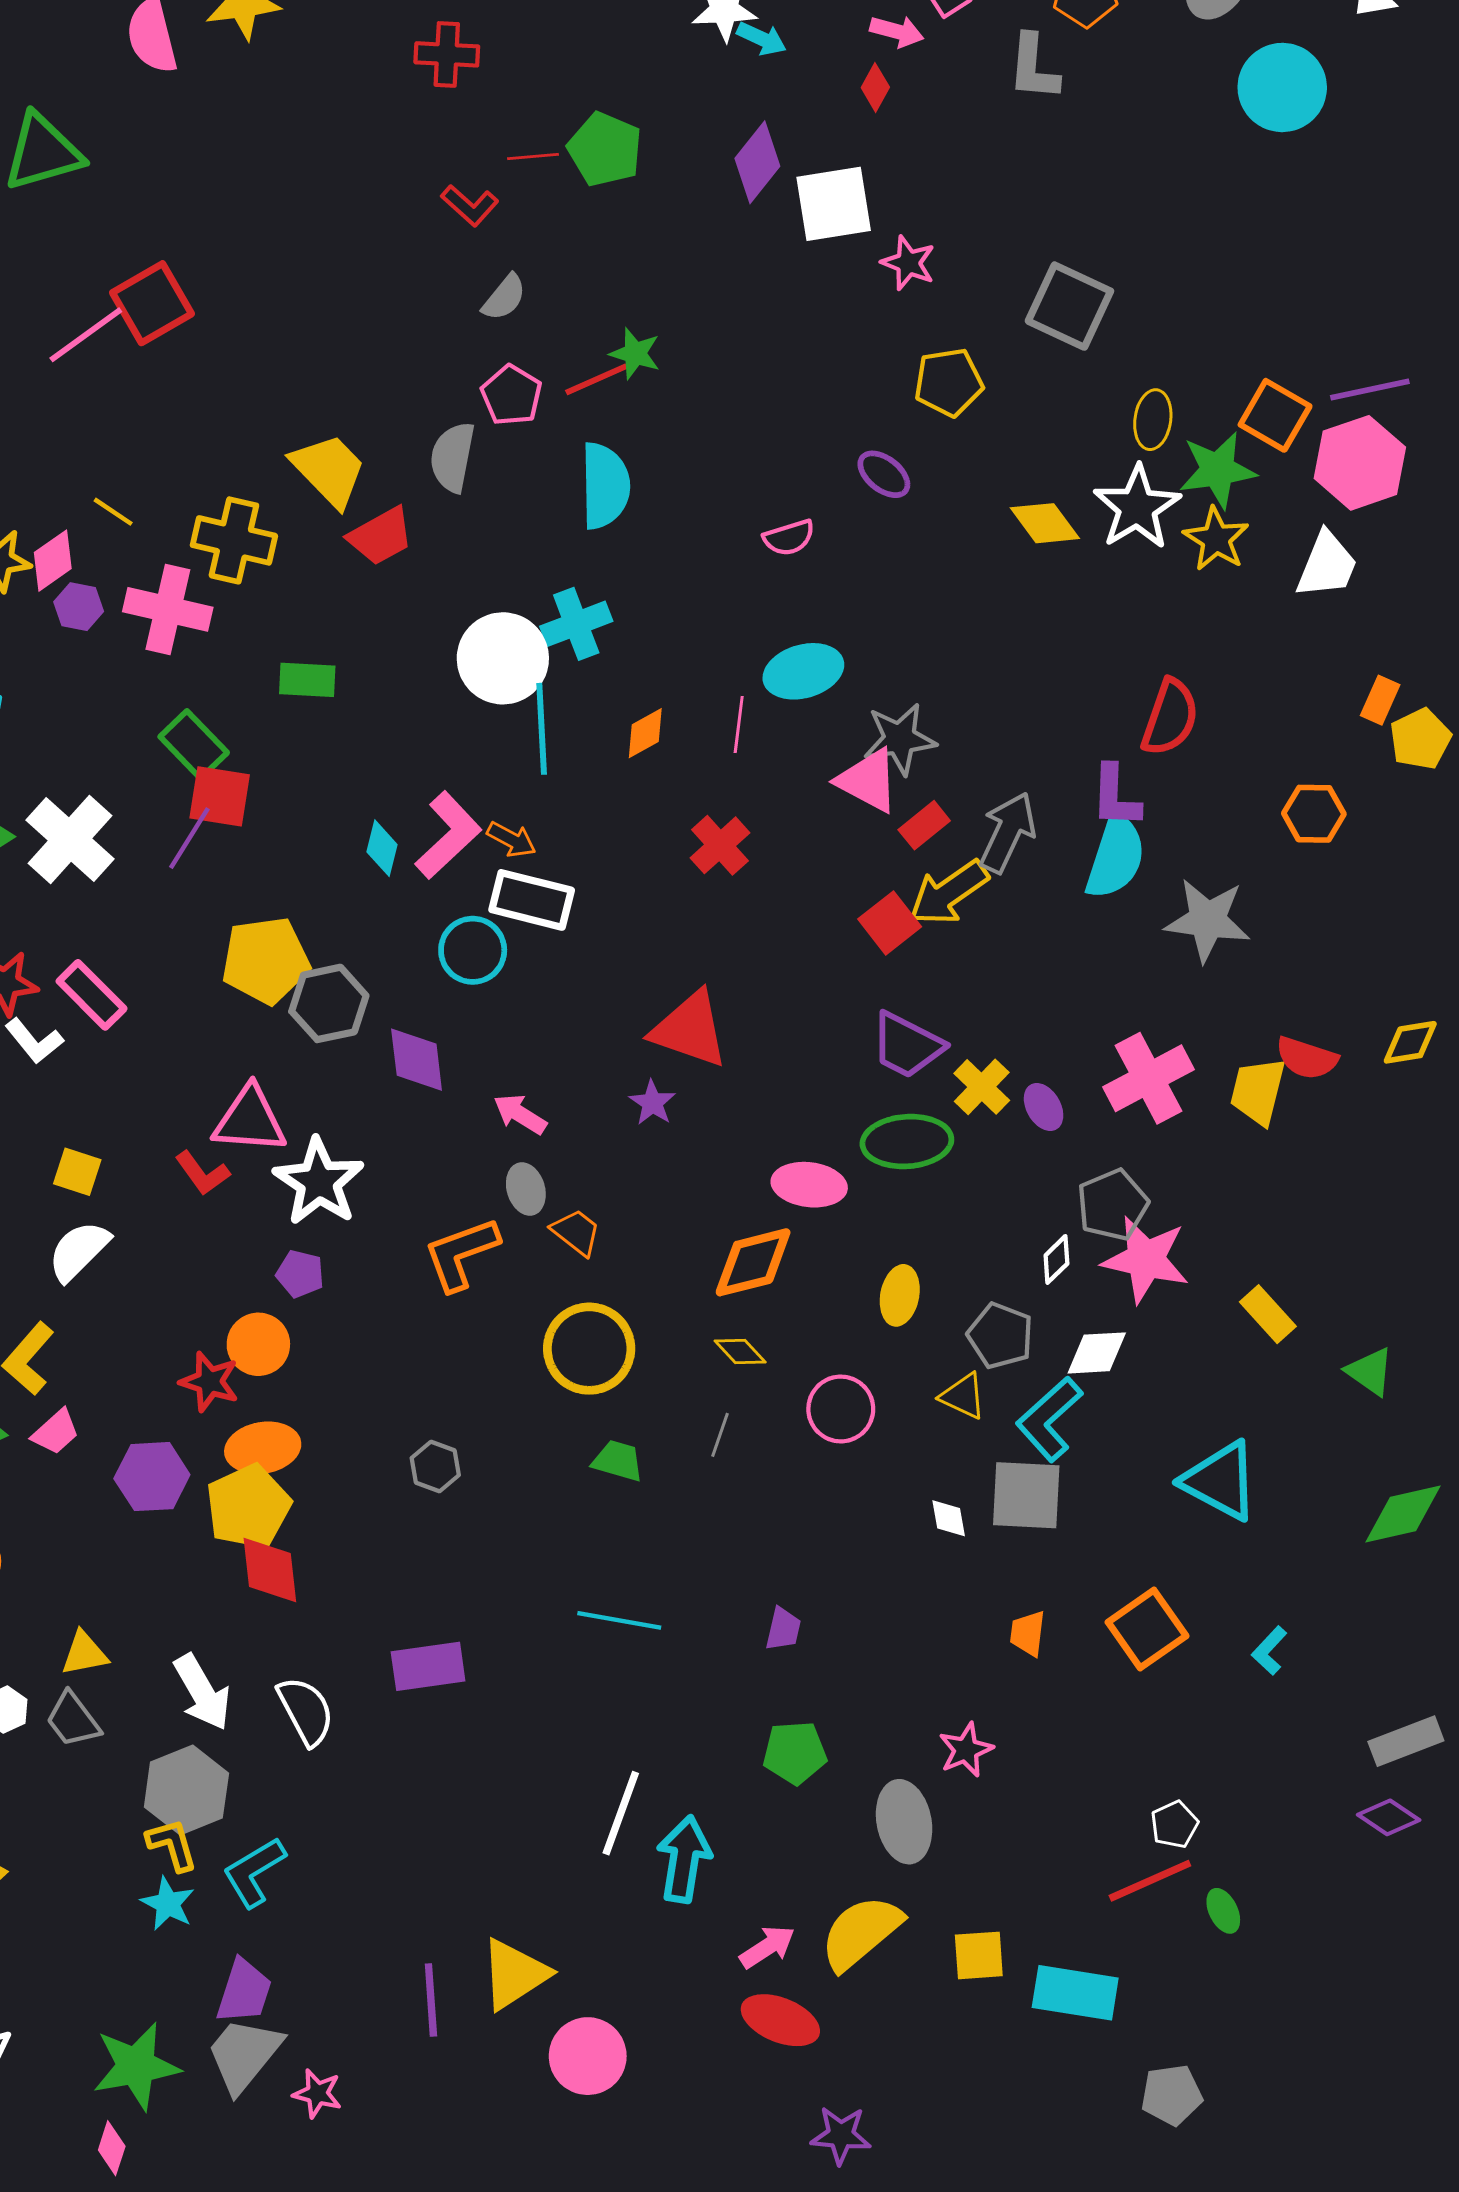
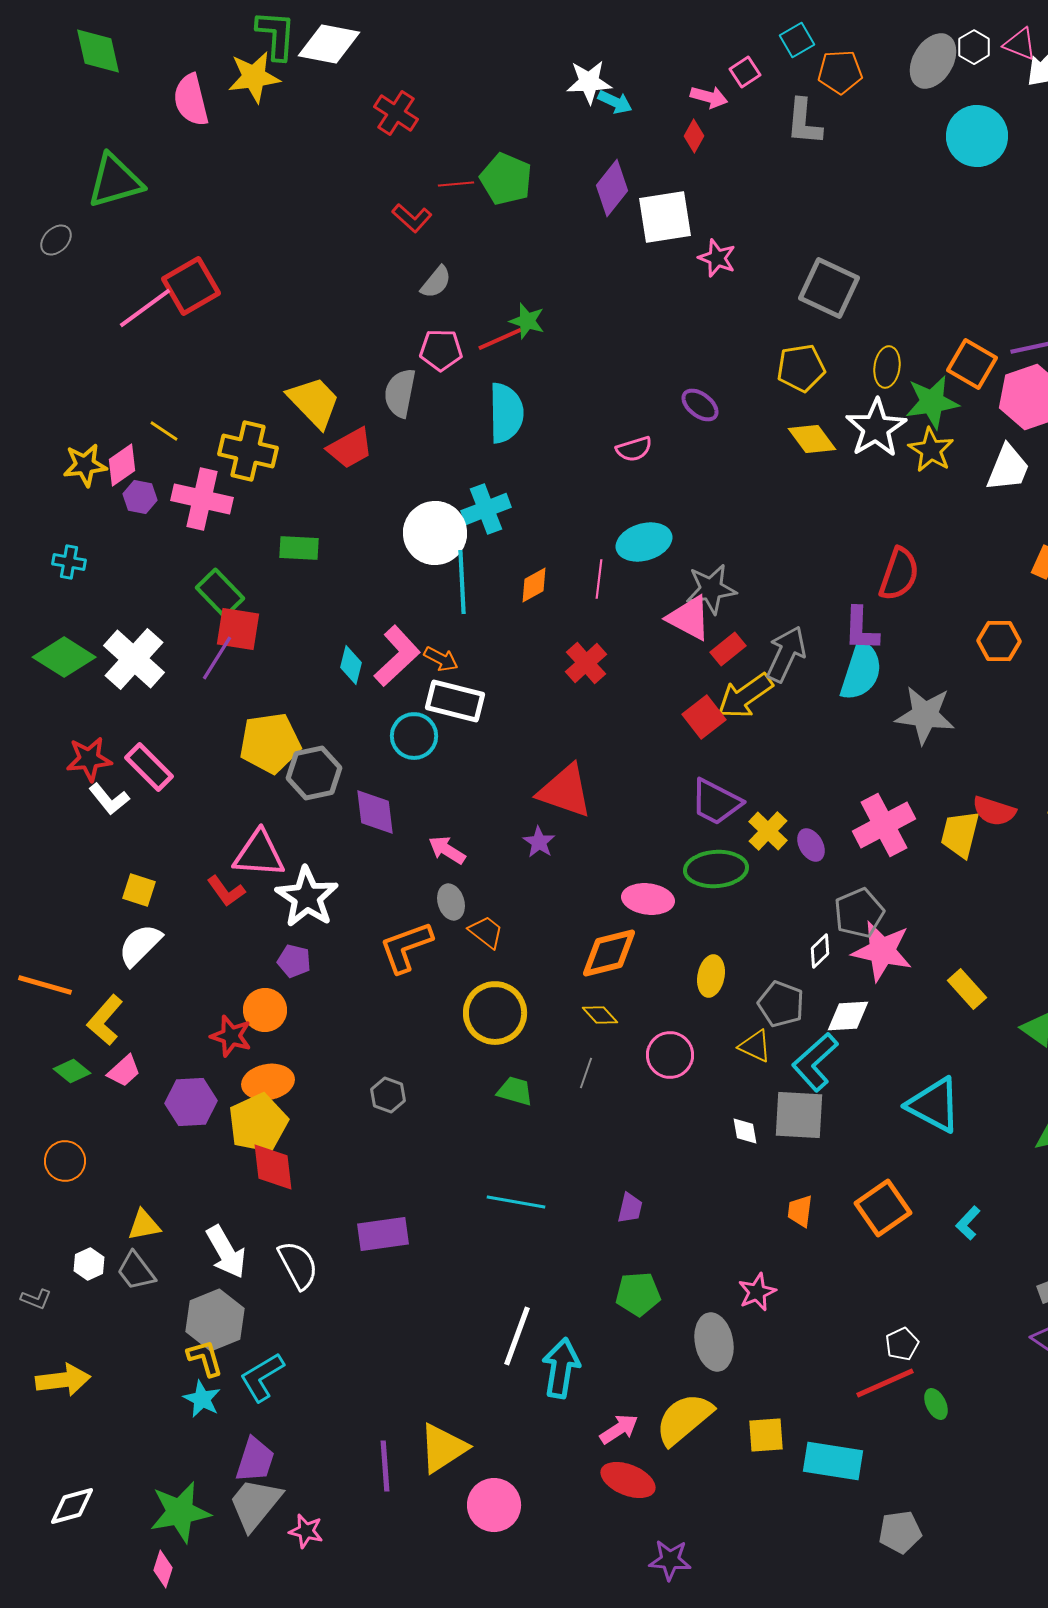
red cross: (447, 54) -> (396, 113), turned 30
yellow pentagon: (949, 382) -> (801, 368), moved
pink pentagon: (511, 395) -> (441, 350), turned -30

